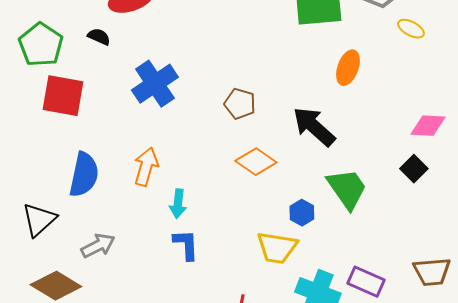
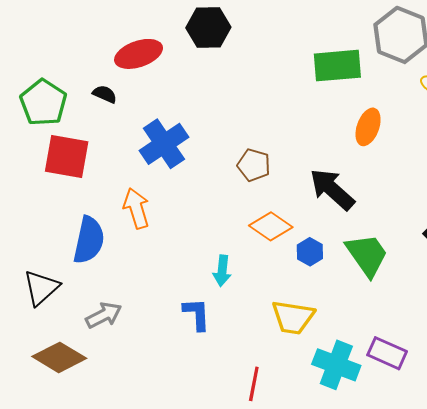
orange arrow: (146, 167) -> (136, 208), moved, turned -33
cyan arrow: (178, 204) -> (222, 271), moved
blue hexagon: (302, 213) -> (310, 252), moved

